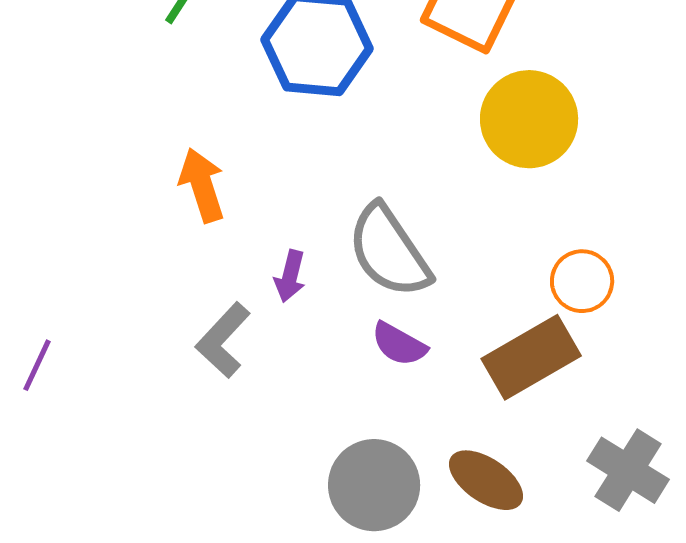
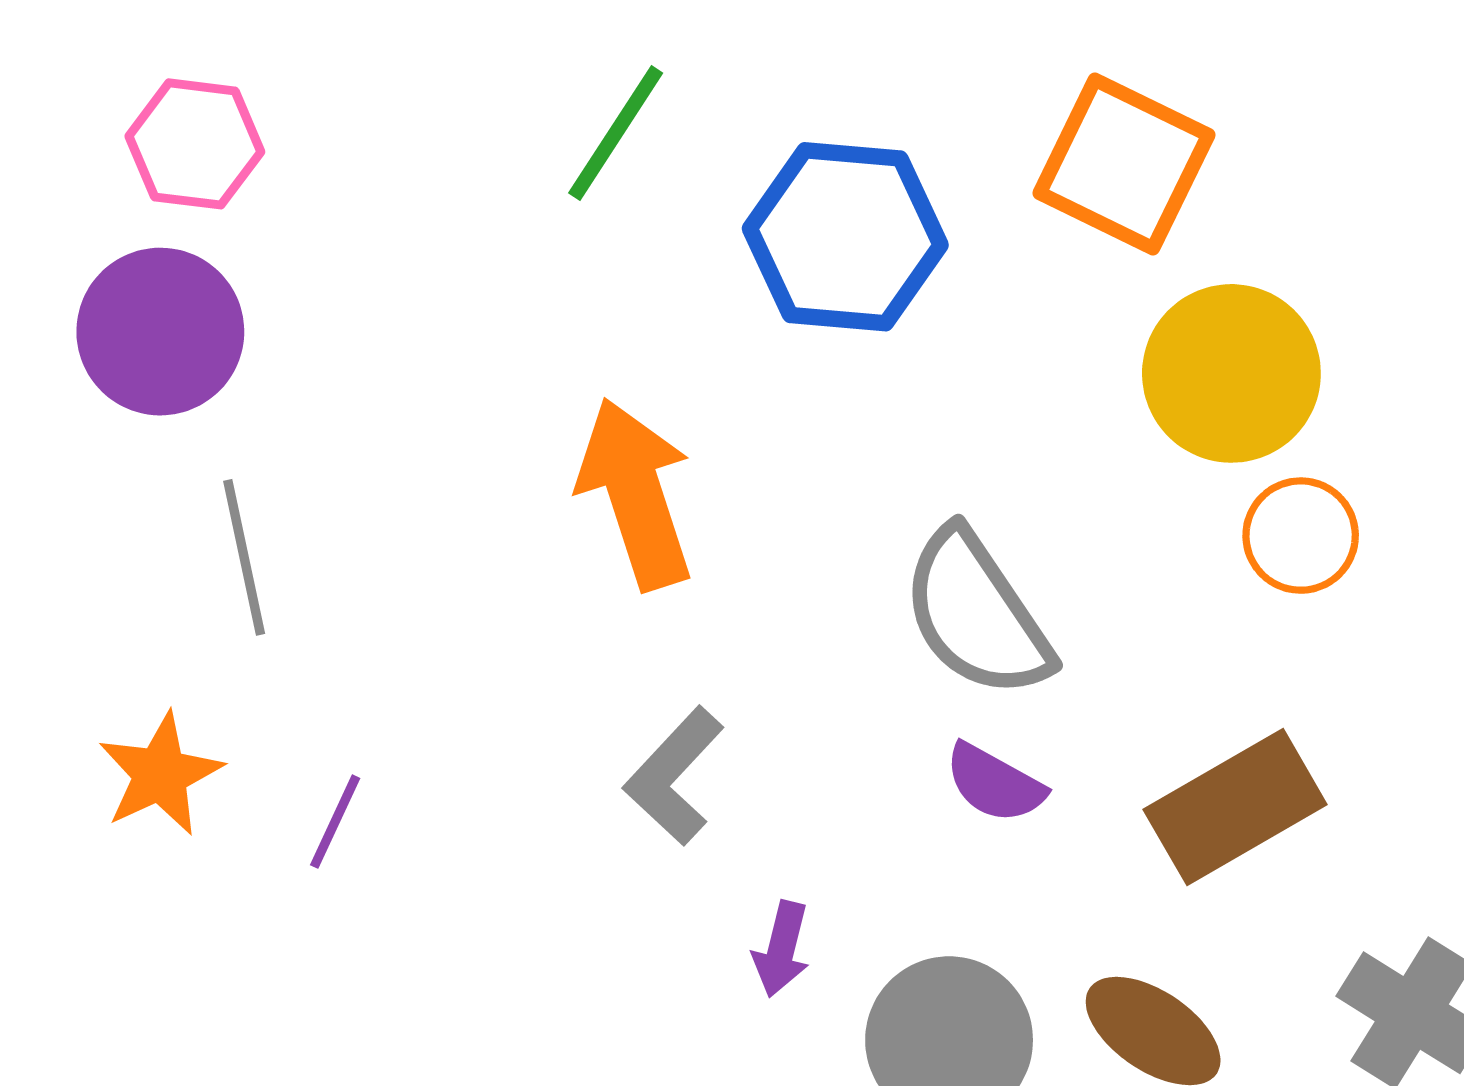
orange arrow: (202, 185) -> (636, 494), size x1.4
purple arrow: (290, 276) -> (781, 949), moved
orange circle: (582, 281) -> (1301, 536), moved

